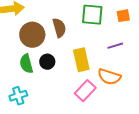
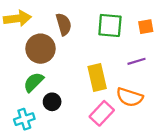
brown semicircle: (59, 28) -> (64, 24), moved
black circle: (47, 62) -> (52, 102), moved
green semicircle: (26, 64) -> (34, 82), turned 60

